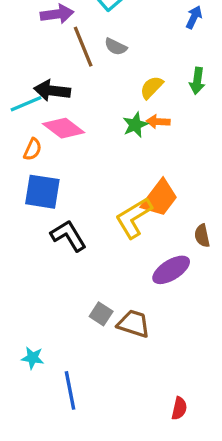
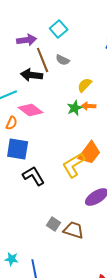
black arrow: (52, 91) -> (32, 75), moved
cyan star: (33, 358) -> (12, 259), moved

